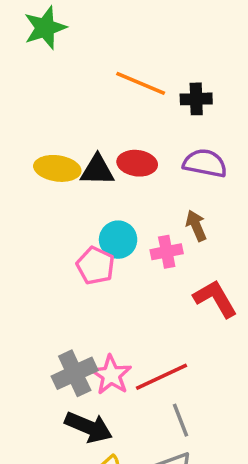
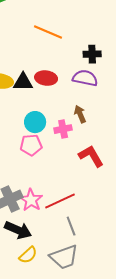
black cross: (196, 99) -> (92, 54), moved
pink pentagon: (95, 266) -> (31, 145), moved, turned -30

